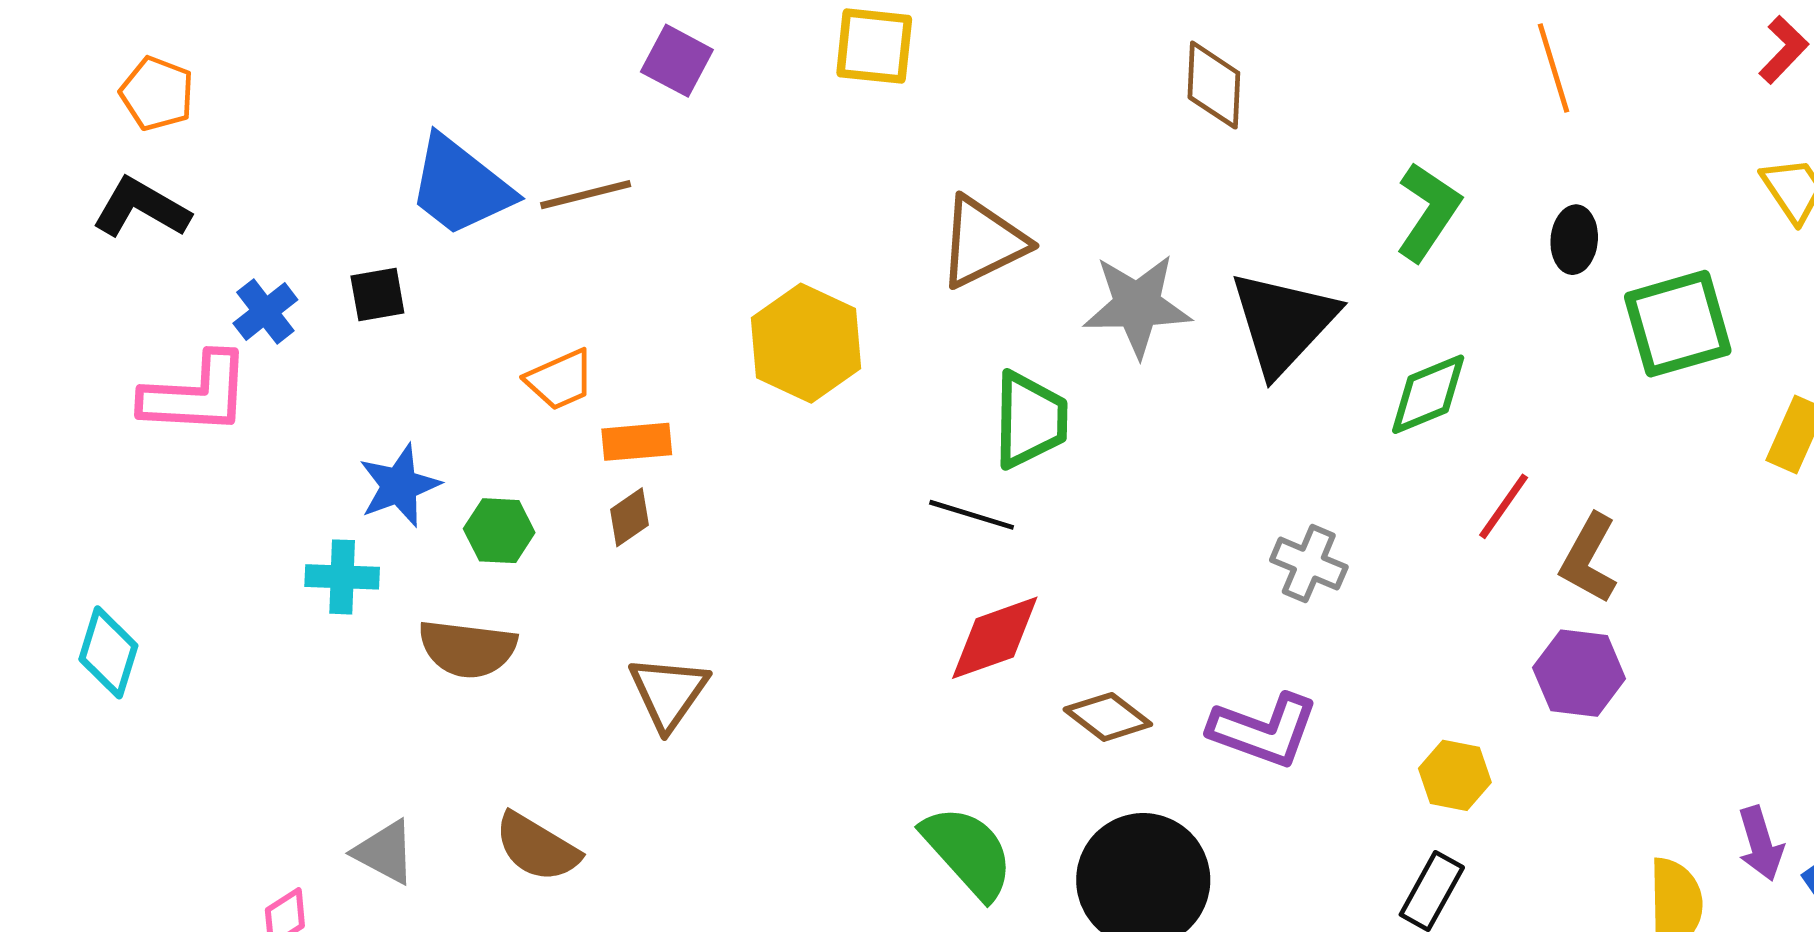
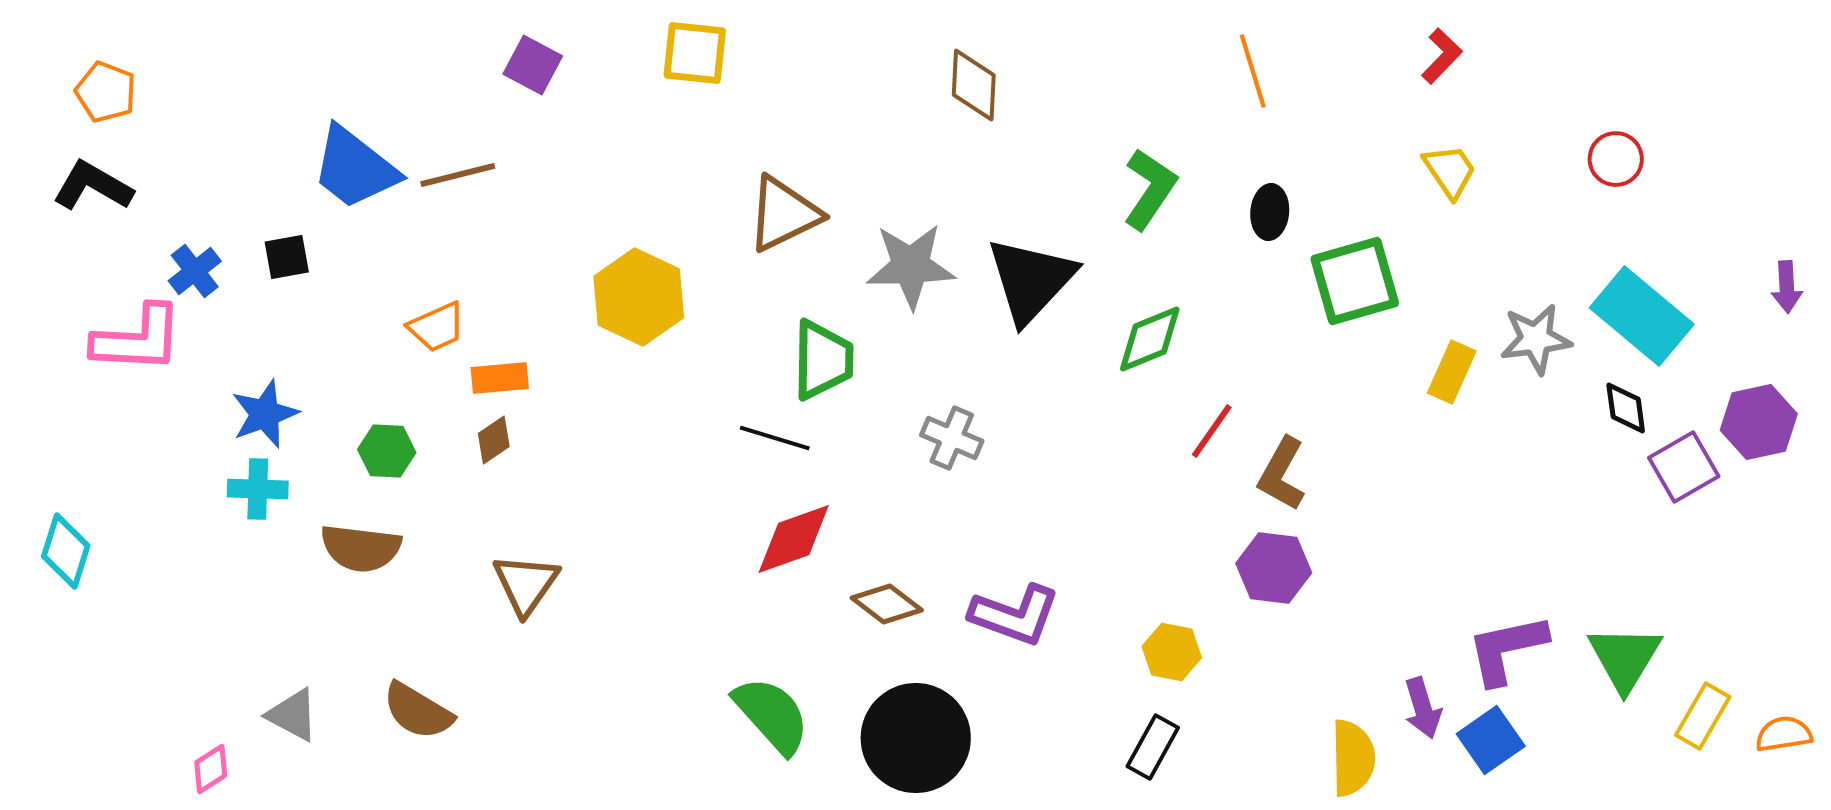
blue star: (399, 486) -> (265, 414), moved
gray cross: (1309, 564) -> (952, 438), moved

